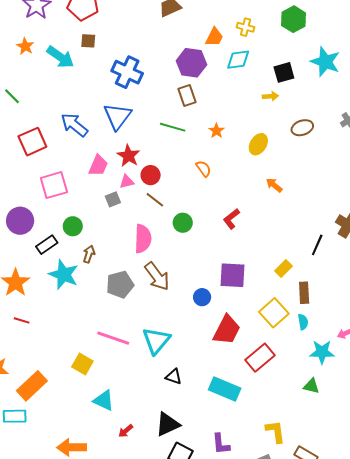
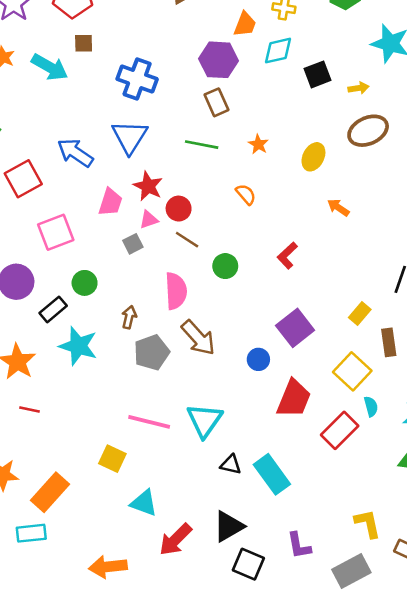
black square: (284, 72) -> (317, 74), moved
yellow arrow: (270, 96) -> (358, 88), moved
brown ellipse: (302, 128) -> (368, 131), size x1.4
brown arrow: (89, 254) -> (129, 317), moved
purple square: (233, 275) -> (295, 328), turned -36
cyan semicircle: (303, 322) -> (371, 406), moved
cyan rectangle: (225, 389) -> (272, 474), moved, turned 36
red arrow: (126, 431) -> (175, 540), size x1.8

